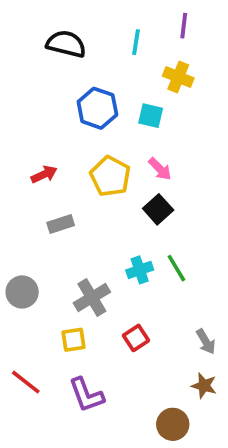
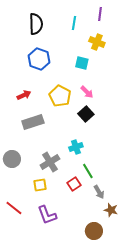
black semicircle: (66, 44) -> (36, 24), turned 75
blue hexagon: (97, 108) -> (39, 59), moved
gray rectangle: (61, 224) -> (33, 122), size x1.5
green line: (176, 268) -> (88, 171), moved
gray arrow: (206, 342) -> (99, 192), moved

